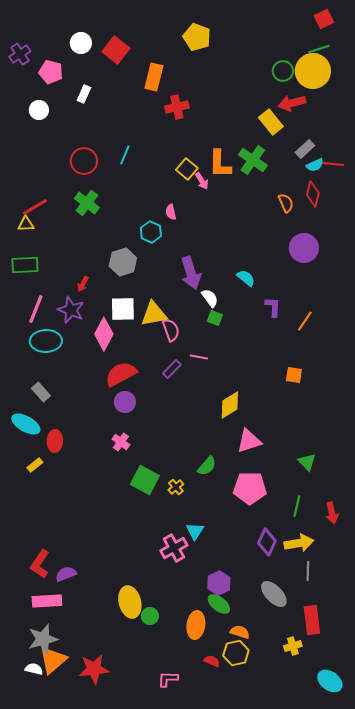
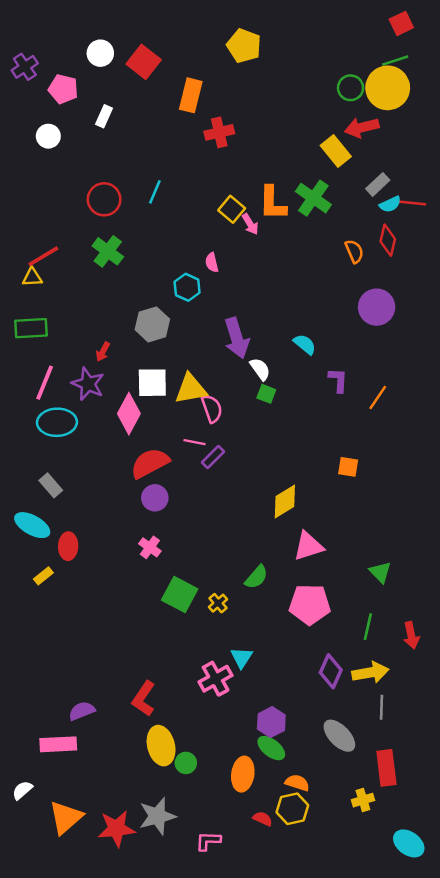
pink line: (199, 357) -> (194, 442), moved
orange square: (294, 375) -> (348, 467), moved
red L-shape: (40, 564) -> (144, 699), moved
gray star: (43, 639) -> (157, 816), moved
white semicircle: (34, 669) -> (22, 790), moved, turned -54

